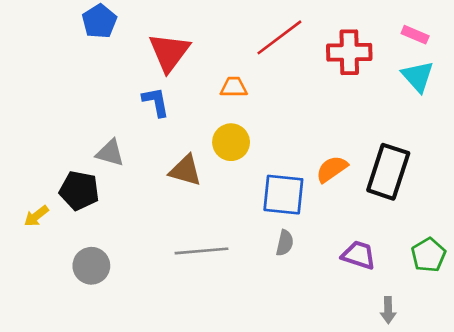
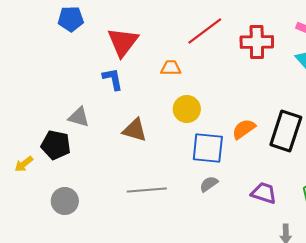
blue pentagon: (99, 21) -> (71, 19), turned 30
yellow circle: (231, 142) -> (187, 109), moved
gray semicircle: (285, 243) -> (209, 184), turned -138

